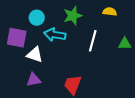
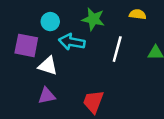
green star: (73, 16) -> (93, 19), turned 30

